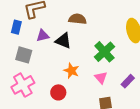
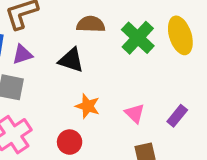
purple triangle: (43, 36) -> (22, 54), moved
green cross: (104, 52) -> (138, 38), moved

